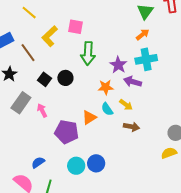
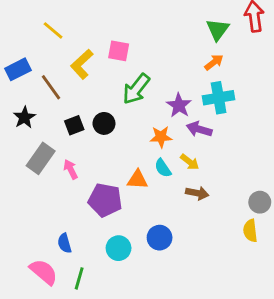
green arrow: (88, 53) -> (136, 89), turned 35
black square: (45, 79) -> (74, 125), turned 32
orange triangle: (89, 117) -> (137, 180), turned 35
yellow semicircle: (169, 153) -> (250, 231), turned -77
blue semicircle: (38, 162) -> (65, 243), turned -72
blue circle: (96, 163) -> (160, 238), moved

